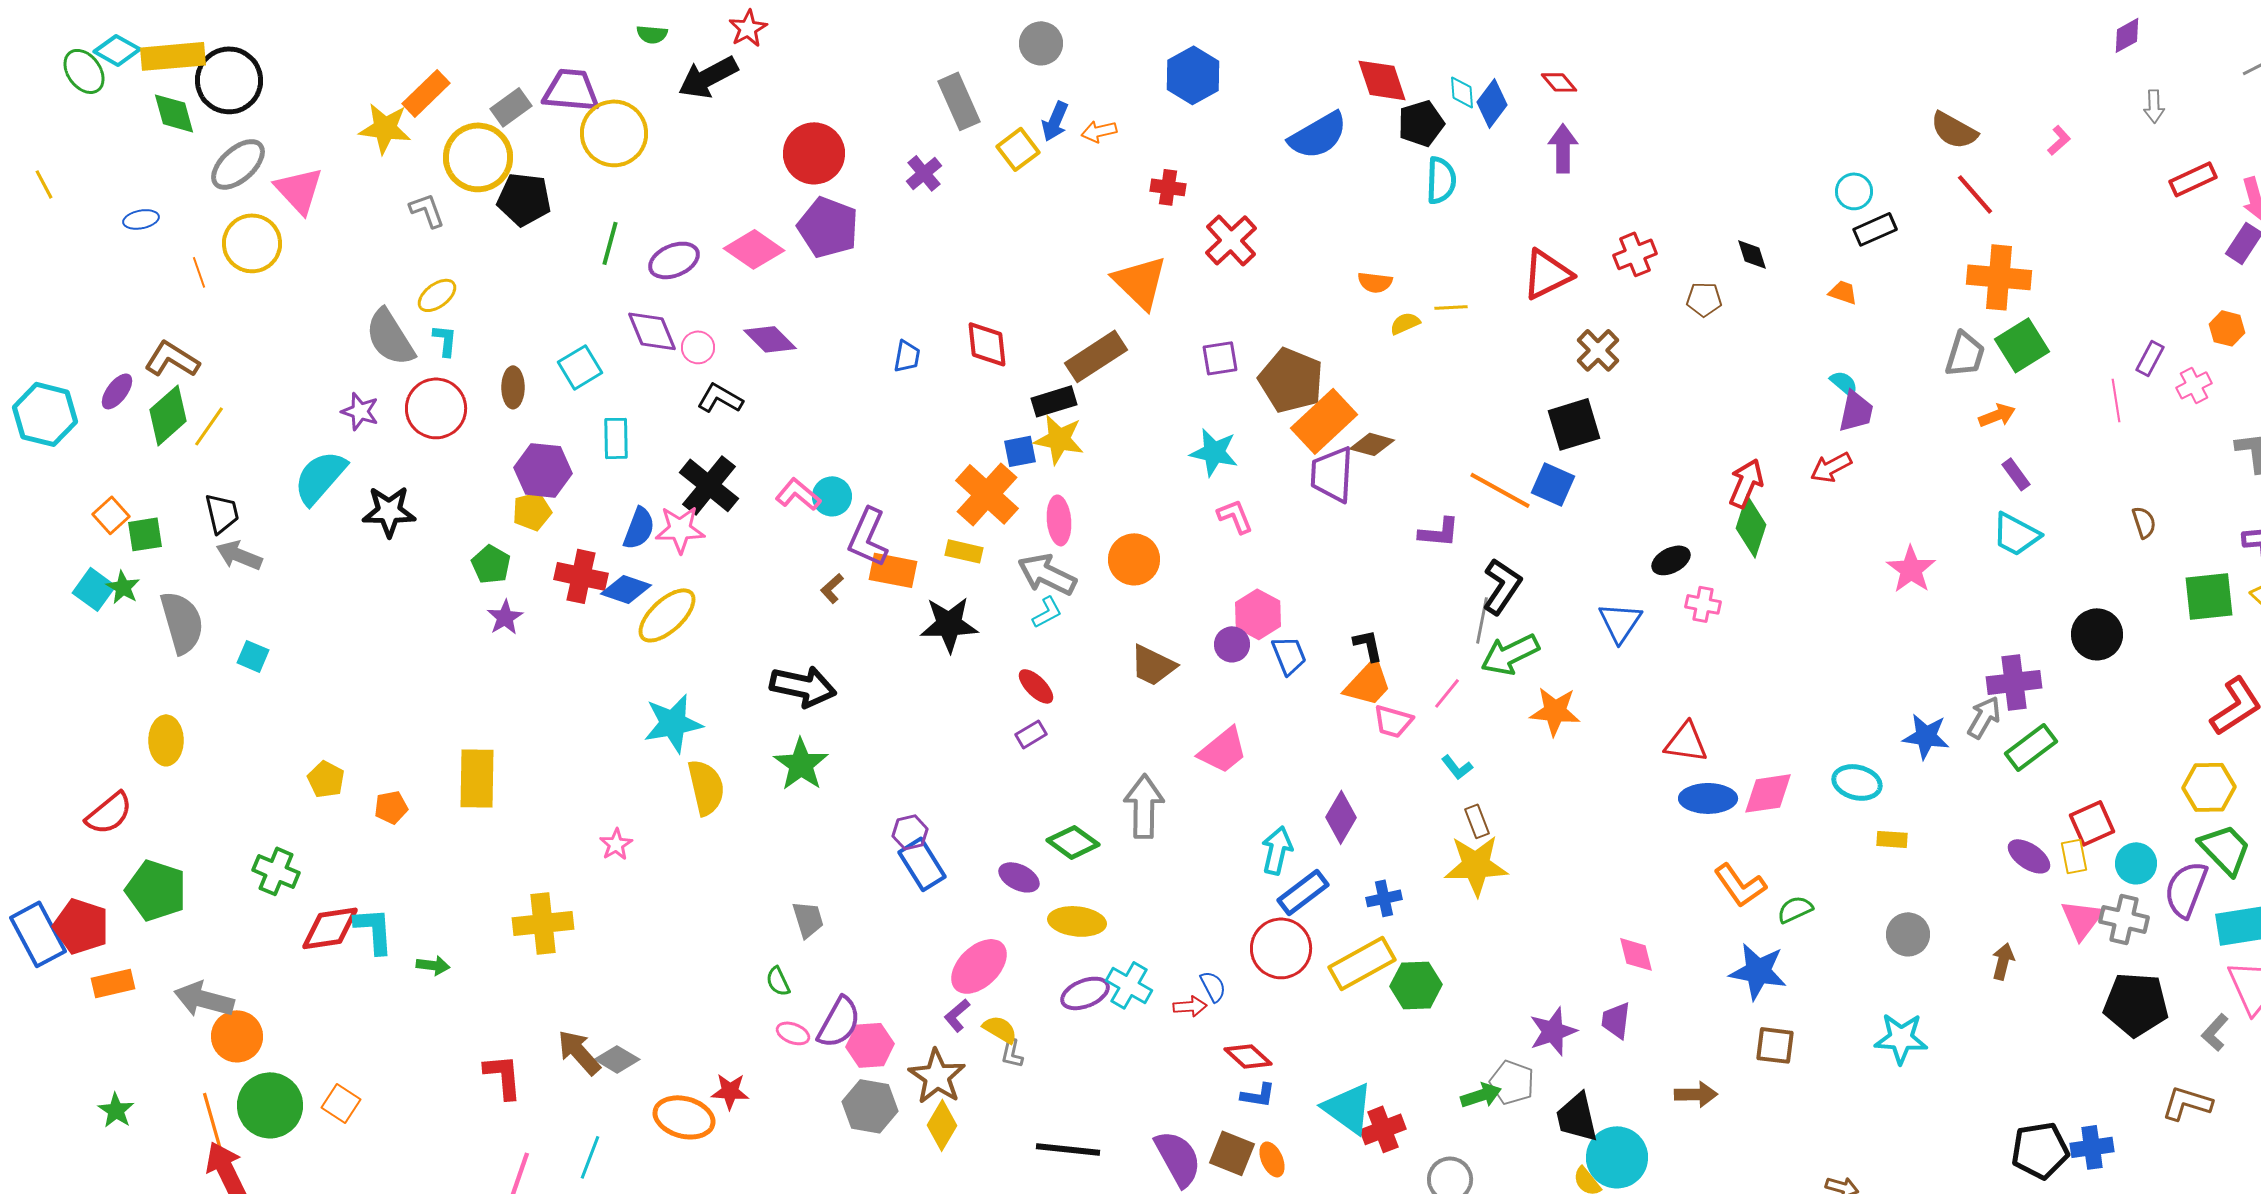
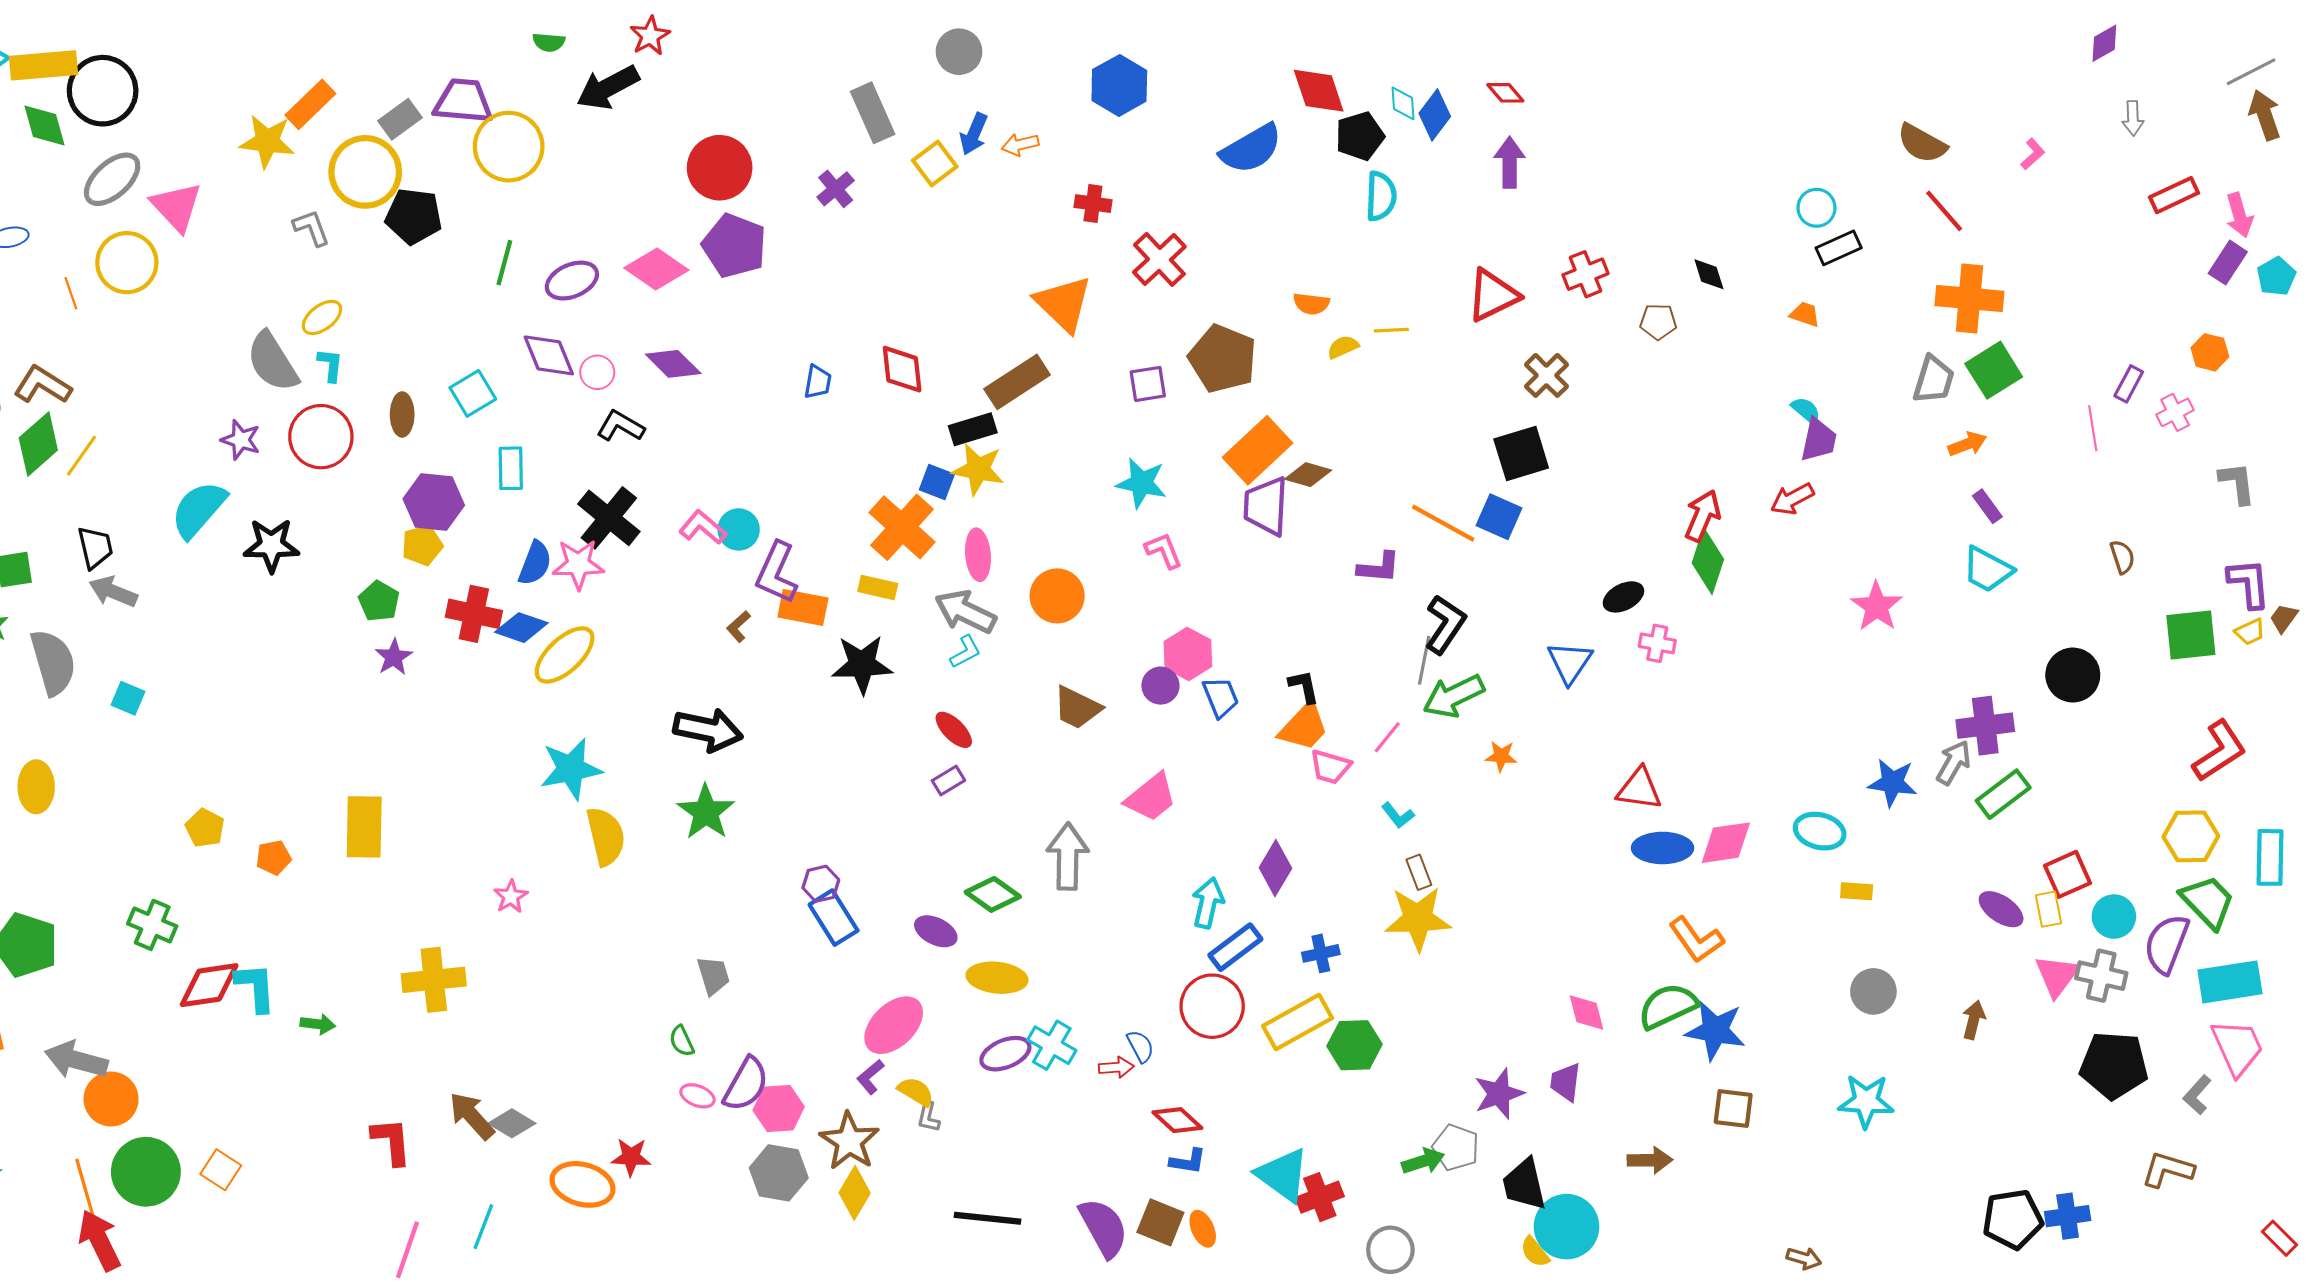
brown pentagon: (1291, 380) -> (1223, 359), moved
blue square: (1020, 451) -> (937, 482), turned 32
orange star: (1555, 711) -> (1501, 756), size x0.6
green semicircle: (1795, 909) -> (1668, 1006), moved, size x1.6

